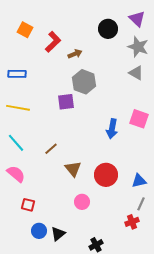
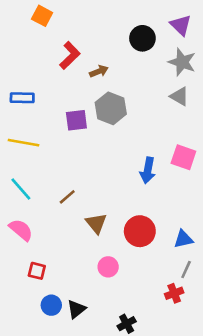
orange square: (25, 30) -> (42, 16), moved
purple square: (66, 102) -> (76, 120), moved

